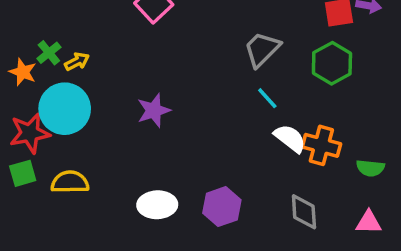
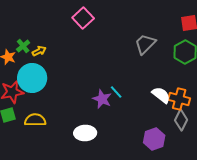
cyan line: (267, 98) -> (116, 92), moved
purple star: (154, 110) -> (102, 99), moved, turned -30
purple hexagon: (222, 207) -> (154, 139), moved
gray diamond: (304, 212) -> (181, 120), moved, turned 30

